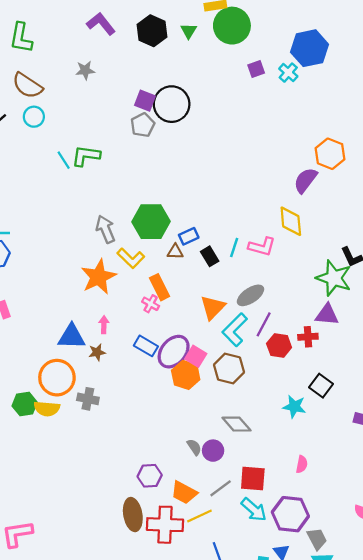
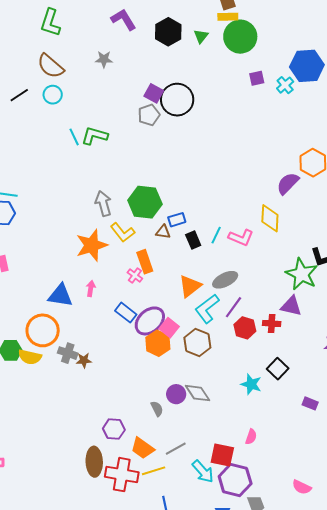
brown star: (97, 352) -> (84, 360), moved
purple circle: (213, 451) -> (176, 394), moved
red square: (253, 479) -> (222, 455), moved

